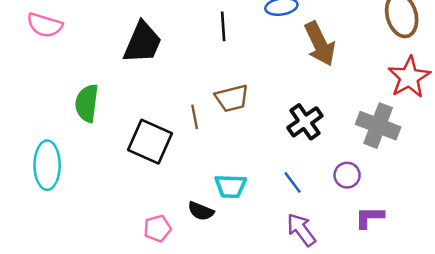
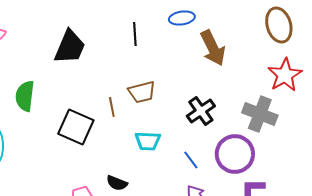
purple circle: (347, 175) -> (235, 154), size x1.8
cyan trapezoid: (231, 186) -> (148, 141), moved

